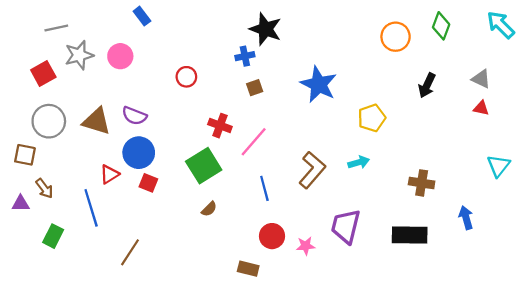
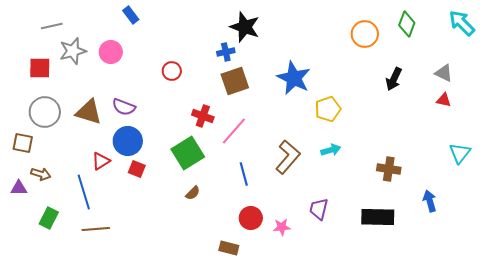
red square: (43, 74) -> (40, 68), turned 30
brown square: (255, 88) -> (235, 81), size x1.8
yellow pentagon: (372, 118) -> (328, 109), moved
brown arrow: (44, 188) -> (41, 174), turned -36
purple trapezoid: (346, 226) -> (319, 209), size x0.7
brown line: (130, 252) -> (96, 229), moved, turned 52

